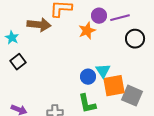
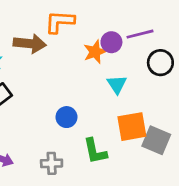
purple circle: (99, 16) -> (111, 42), moved
cyan triangle: (103, 71) -> (117, 84), moved
blue circle: (88, 77) -> (67, 117), moved

